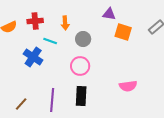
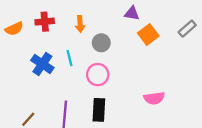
orange square: (123, 32) -> (148, 35), turned 36
cyan line: (50, 41) -> (69, 58), moved, turned 56

